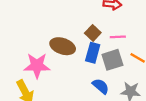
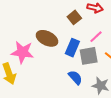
brown square: (93, 33) -> (74, 17), moved
pink line: (118, 37) -> (96, 37), turned -48

